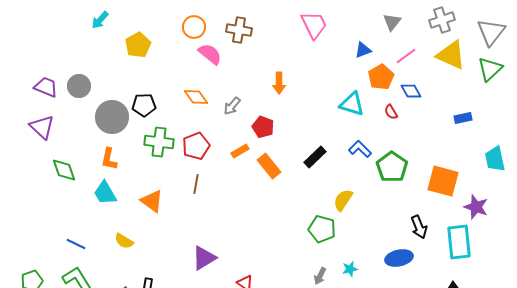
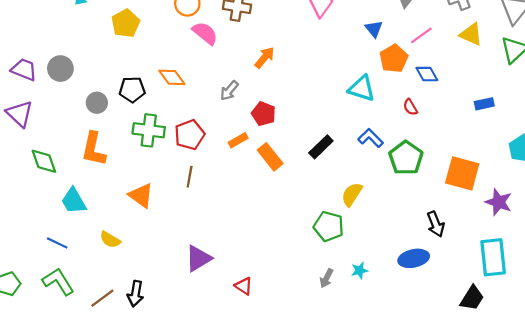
blue triangle: (363, 50) -> (374, 29), turned -48
yellow triangle: (451, 55) -> (471, 34), size x0.7
orange arrow: (279, 83) -> (265, 57), moved, turned -140
orange diamond: (196, 97) -> (172, 77), moved
red semicircle: (391, 112) -> (410, 107), moved
gray circle: (112, 117) -> (97, 103), size x0.6
orange L-shape: (109, 159) -> (94, 149), size x1.4
cyan trapezoid: (105, 193) -> (74, 201), moved
cyan rectangle: (459, 242) -> (493, 257), moved

